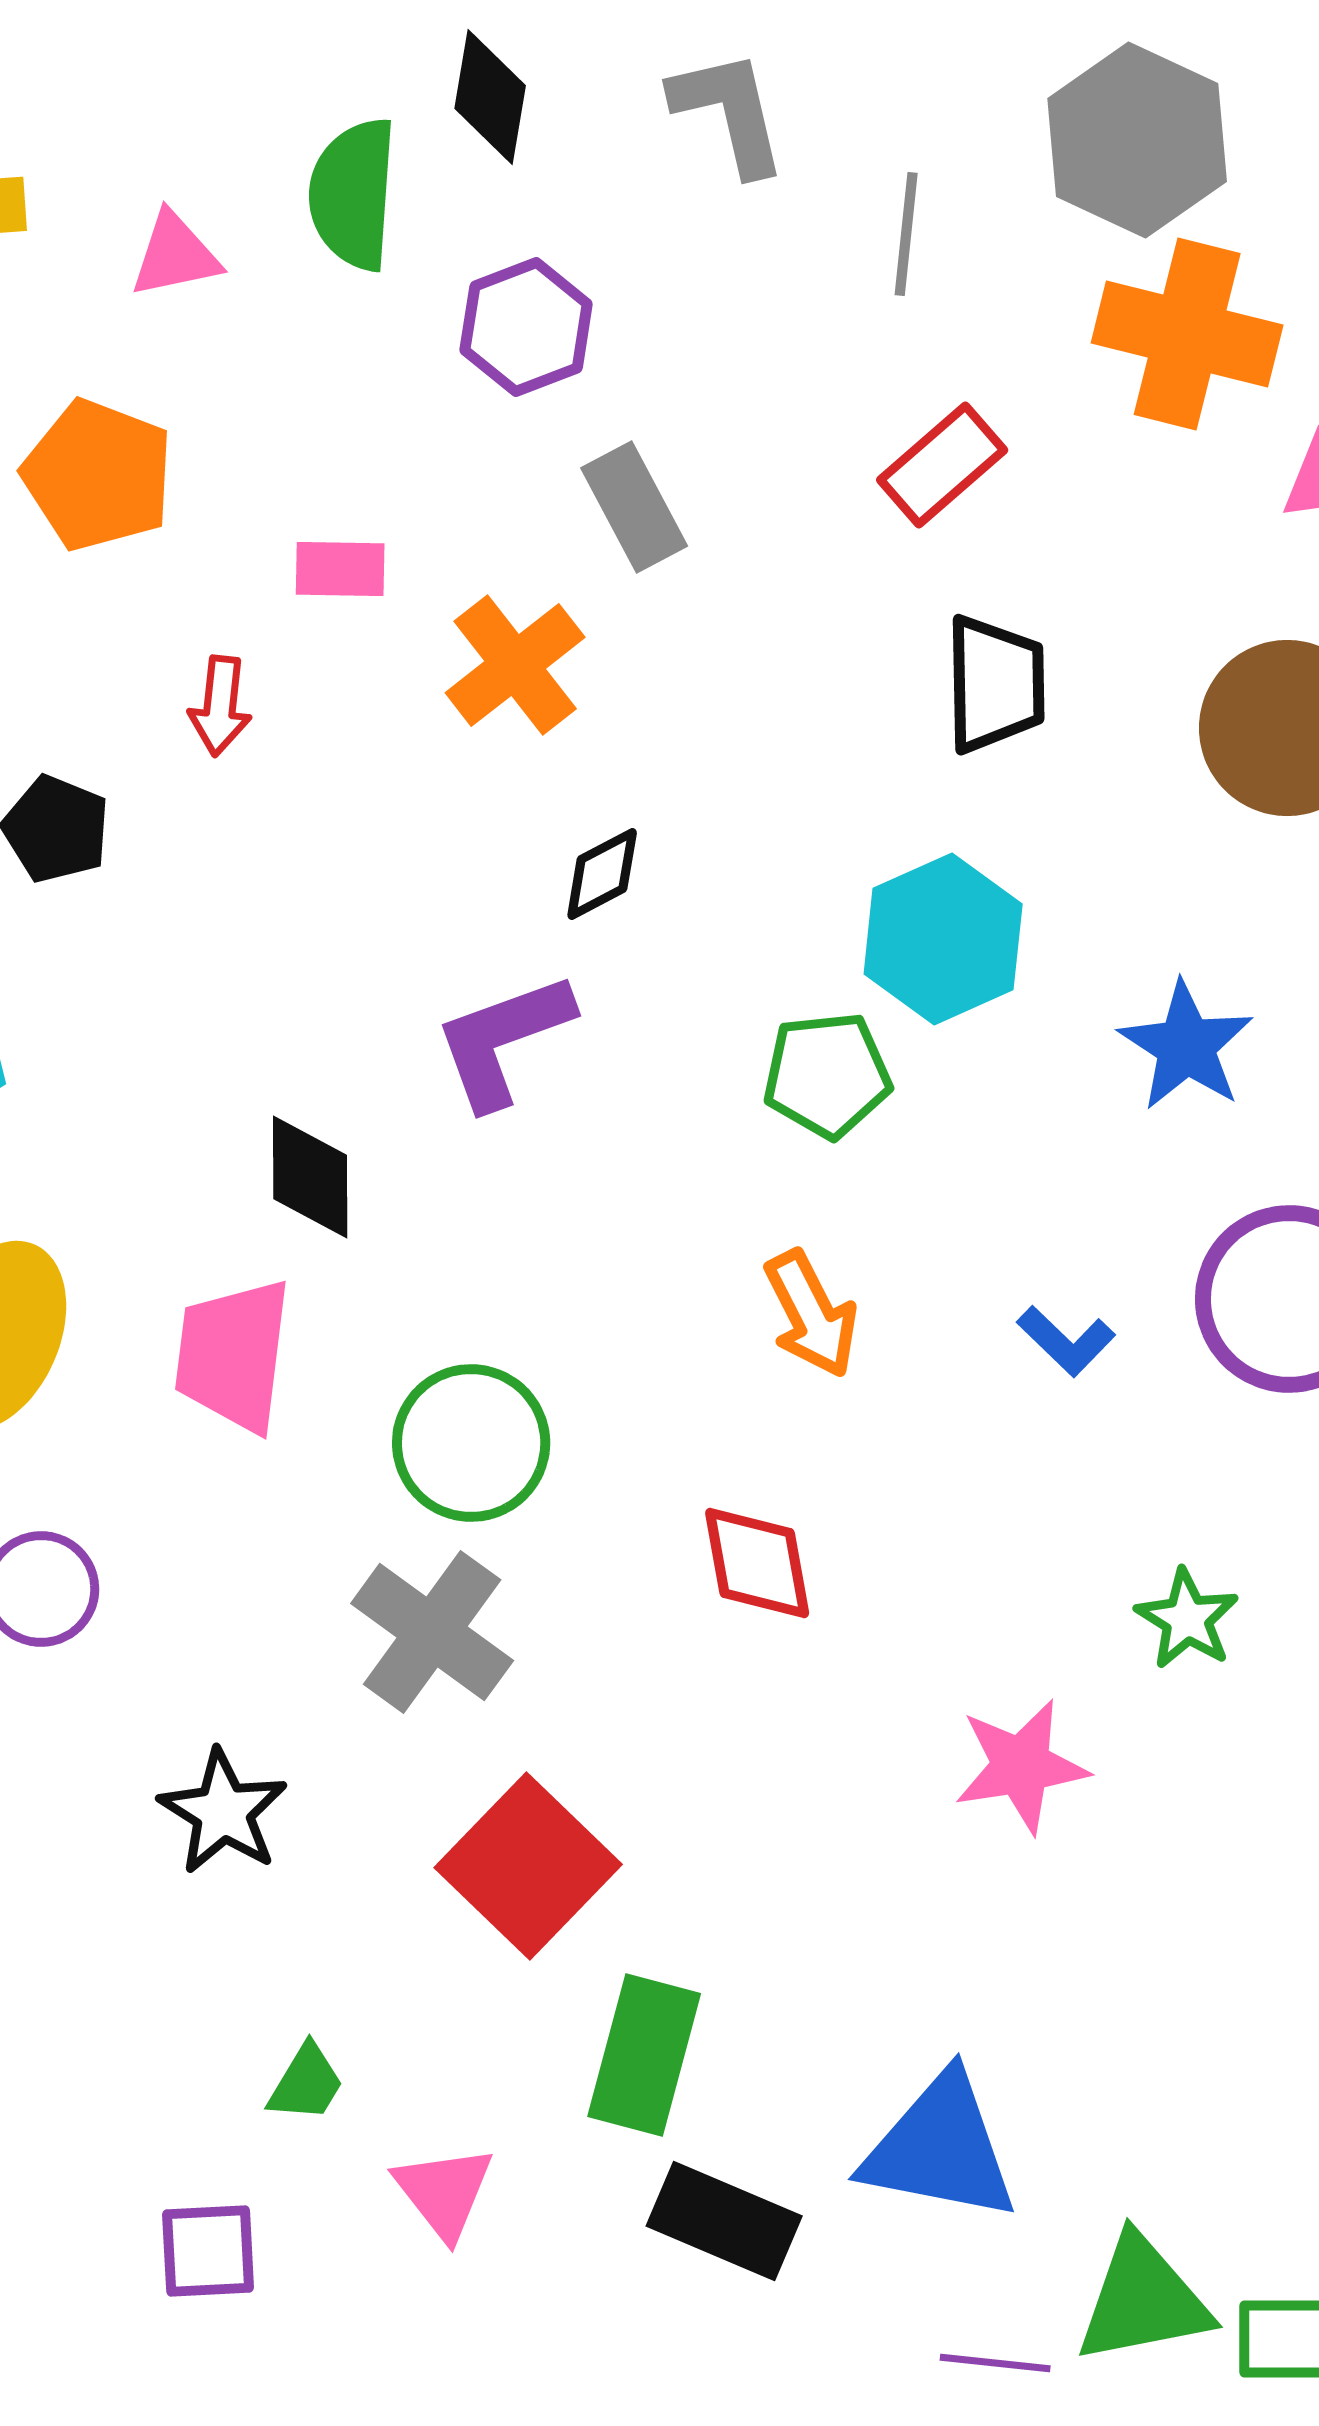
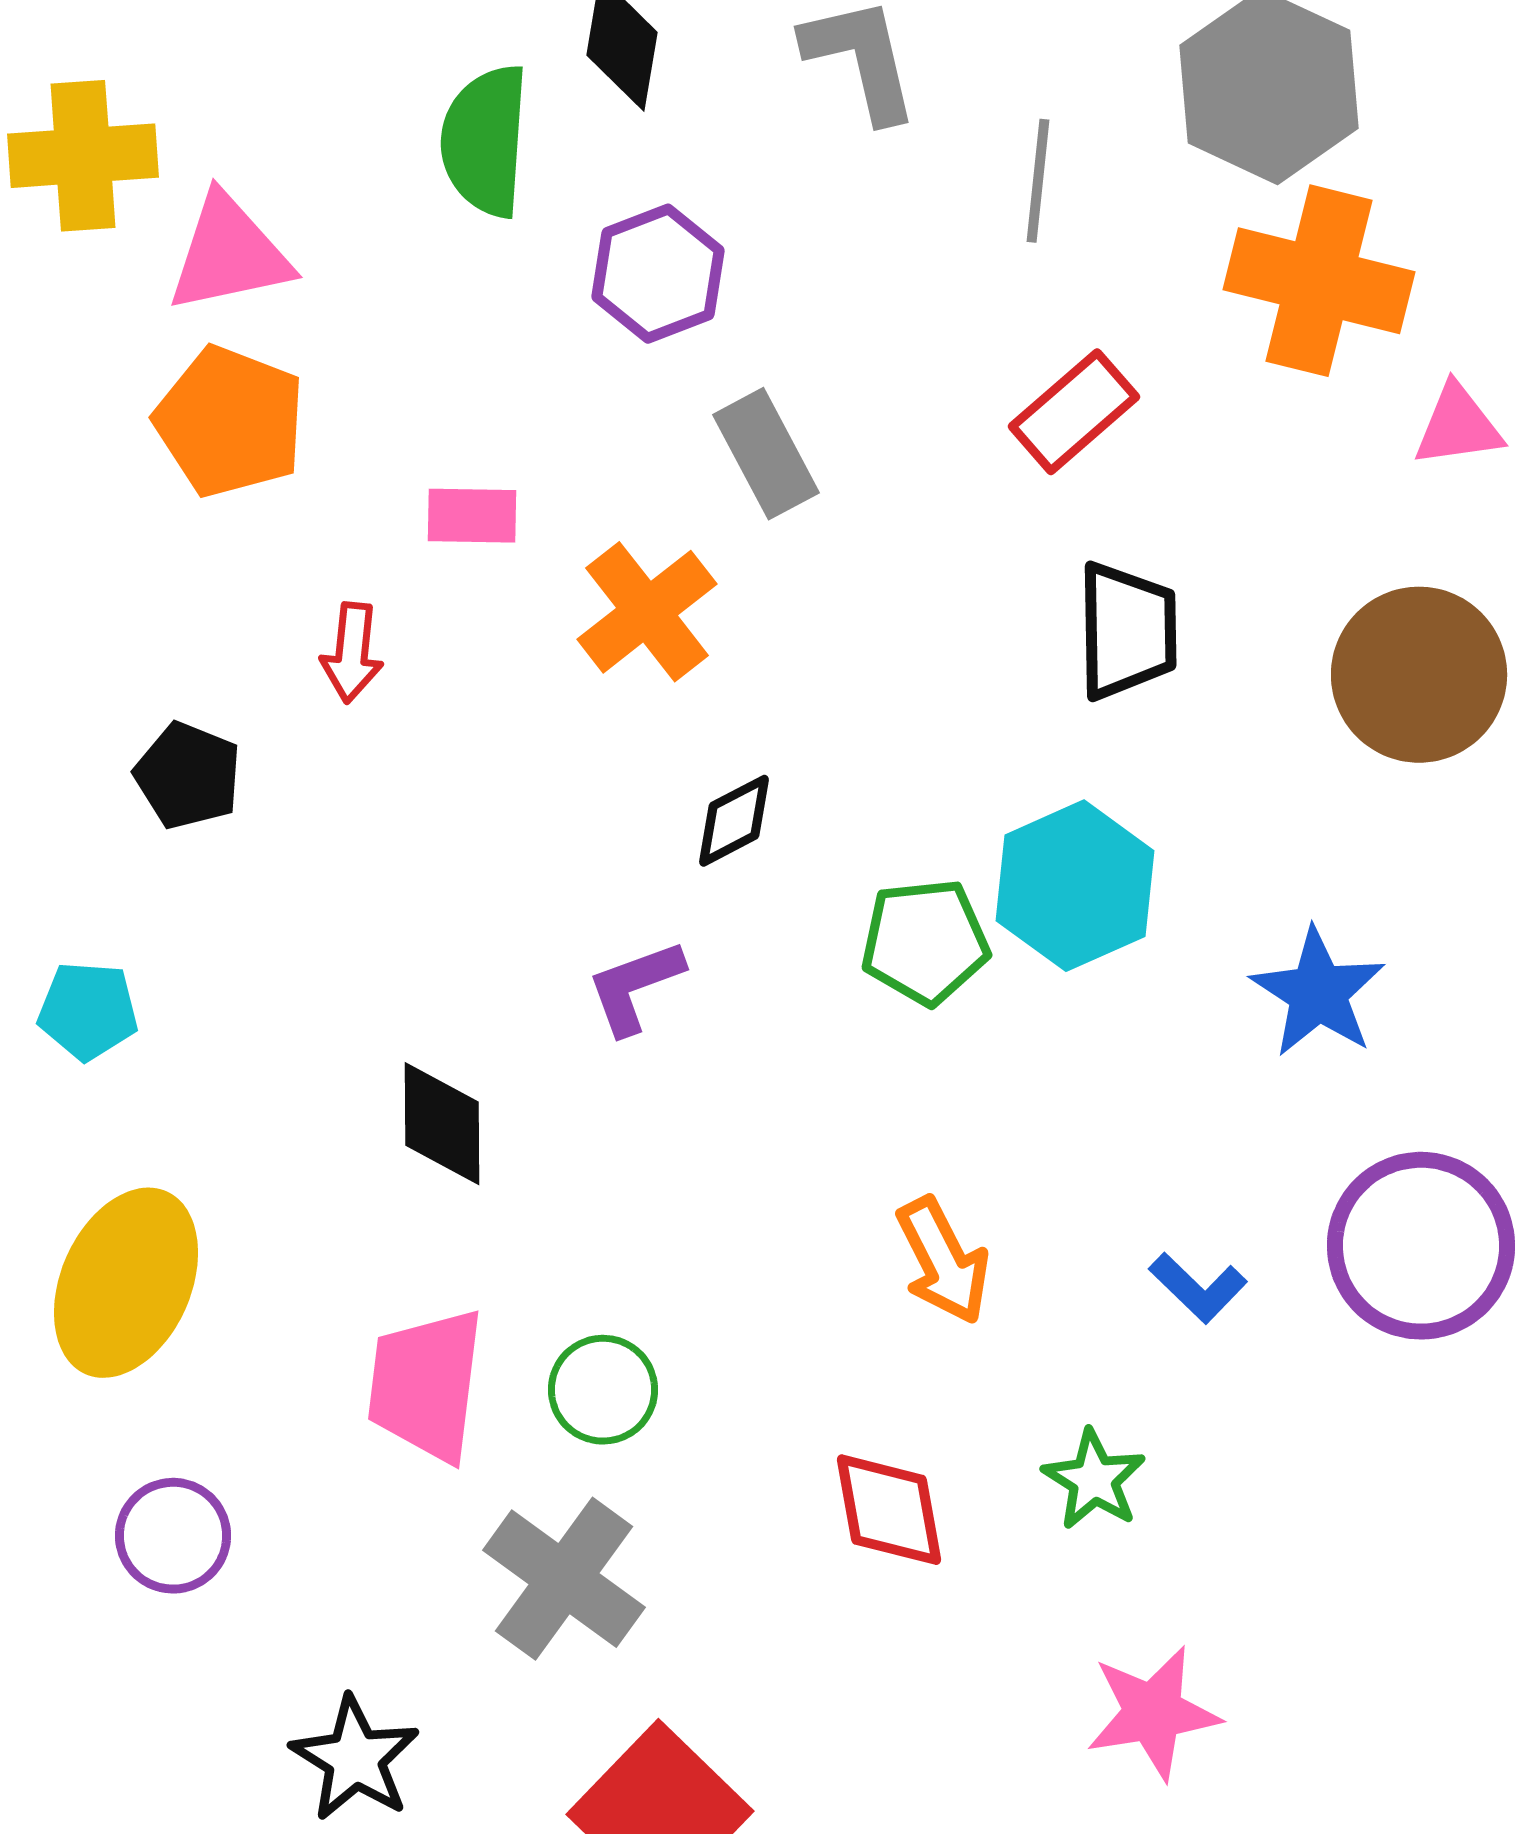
pink triangle: (175, 255) -> (229, 254), moved, size x1.4
purple L-shape: (503, 1040) -> (635, 987), size x0.7
green pentagon: (827, 1075) -> (925, 942), moved
pink trapezoid: (233, 1355) -> (426, 1385), moved
green circle: (471, 1443) -> (603, 1390), size x0.7
green star: (1187, 1619) -> (1094, 1480), moved

